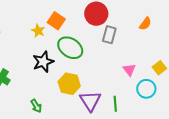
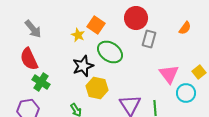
pink triangle: (129, 70) -> (169, 74), size x1.5
yellow hexagon: (69, 84) -> (97, 88), moved

